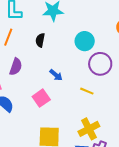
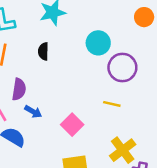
blue arrow: (56, 75) -> (33, 112), moved
pink square: (41, 98) -> (72, 125), moved

